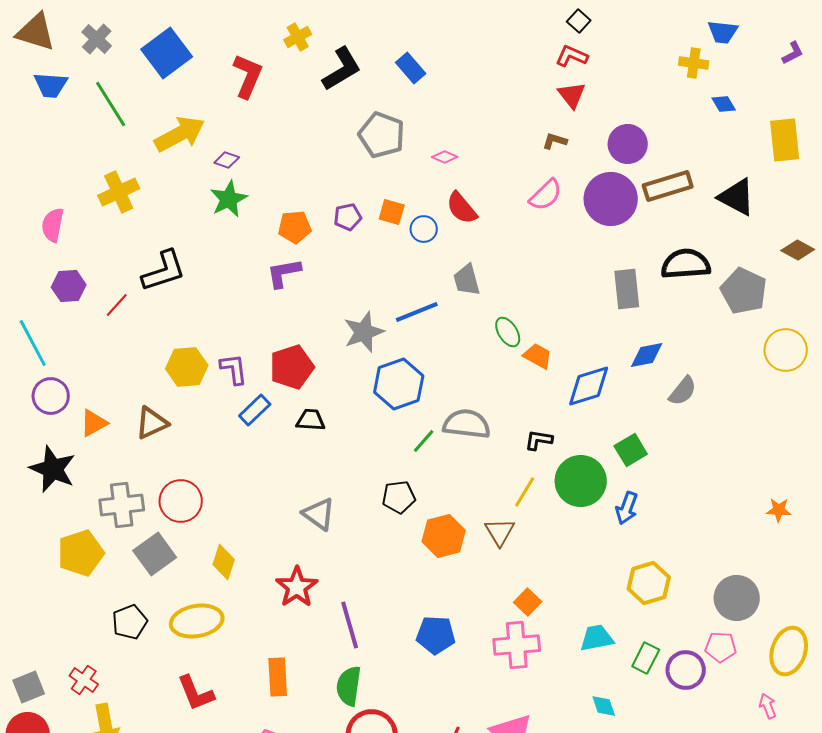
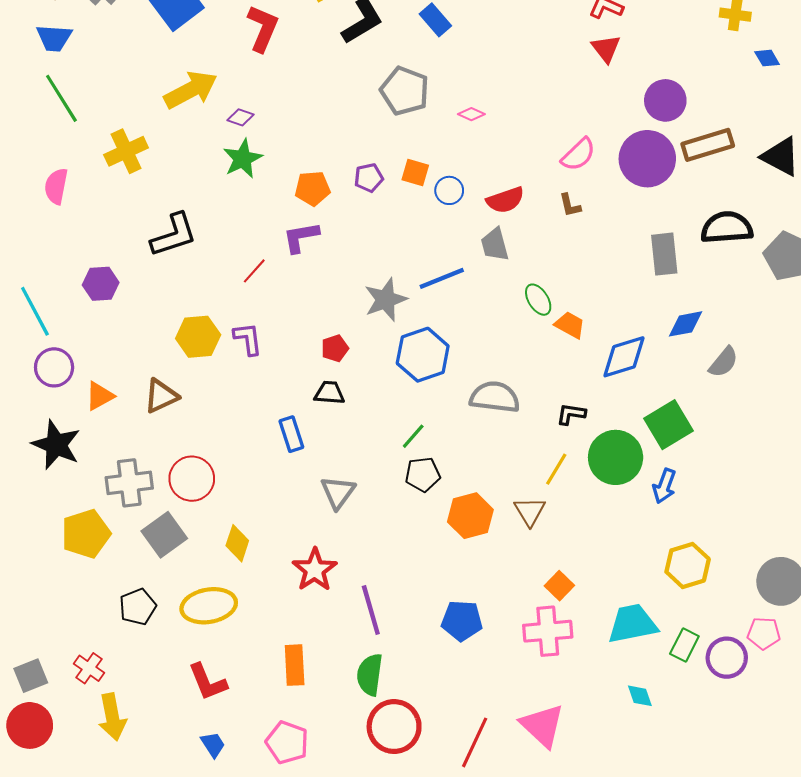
green line: (111, 104) -> (61, 98), moved
brown L-shape: (555, 141) -> (570, 205), moved, turned -120
red semicircle: (462, 208) -> (505, 200), moved, turned -69
purple hexagon: (69, 286) -> (101, 284), moved
red line: (117, 305) -> (254, 271), moved
red pentagon: (292, 367) -> (335, 348), moved, size x0.6
blue rectangle: (255, 410) -> (291, 434), moved, turned -64
green line: (424, 441) -> (413, 436), moved
green square: (631, 450) -> (668, 425), size x1.4
gray triangle: (319, 514) -> (338, 492), turned 30
cyan trapezoid: (597, 638) -> (632, 624), size x1.4

